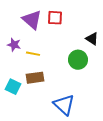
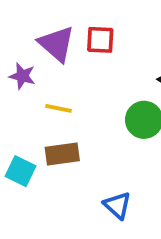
purple star: (14, 45) -> (22, 76), moved
blue triangle: (64, 105) -> (117, 205), size x0.7

